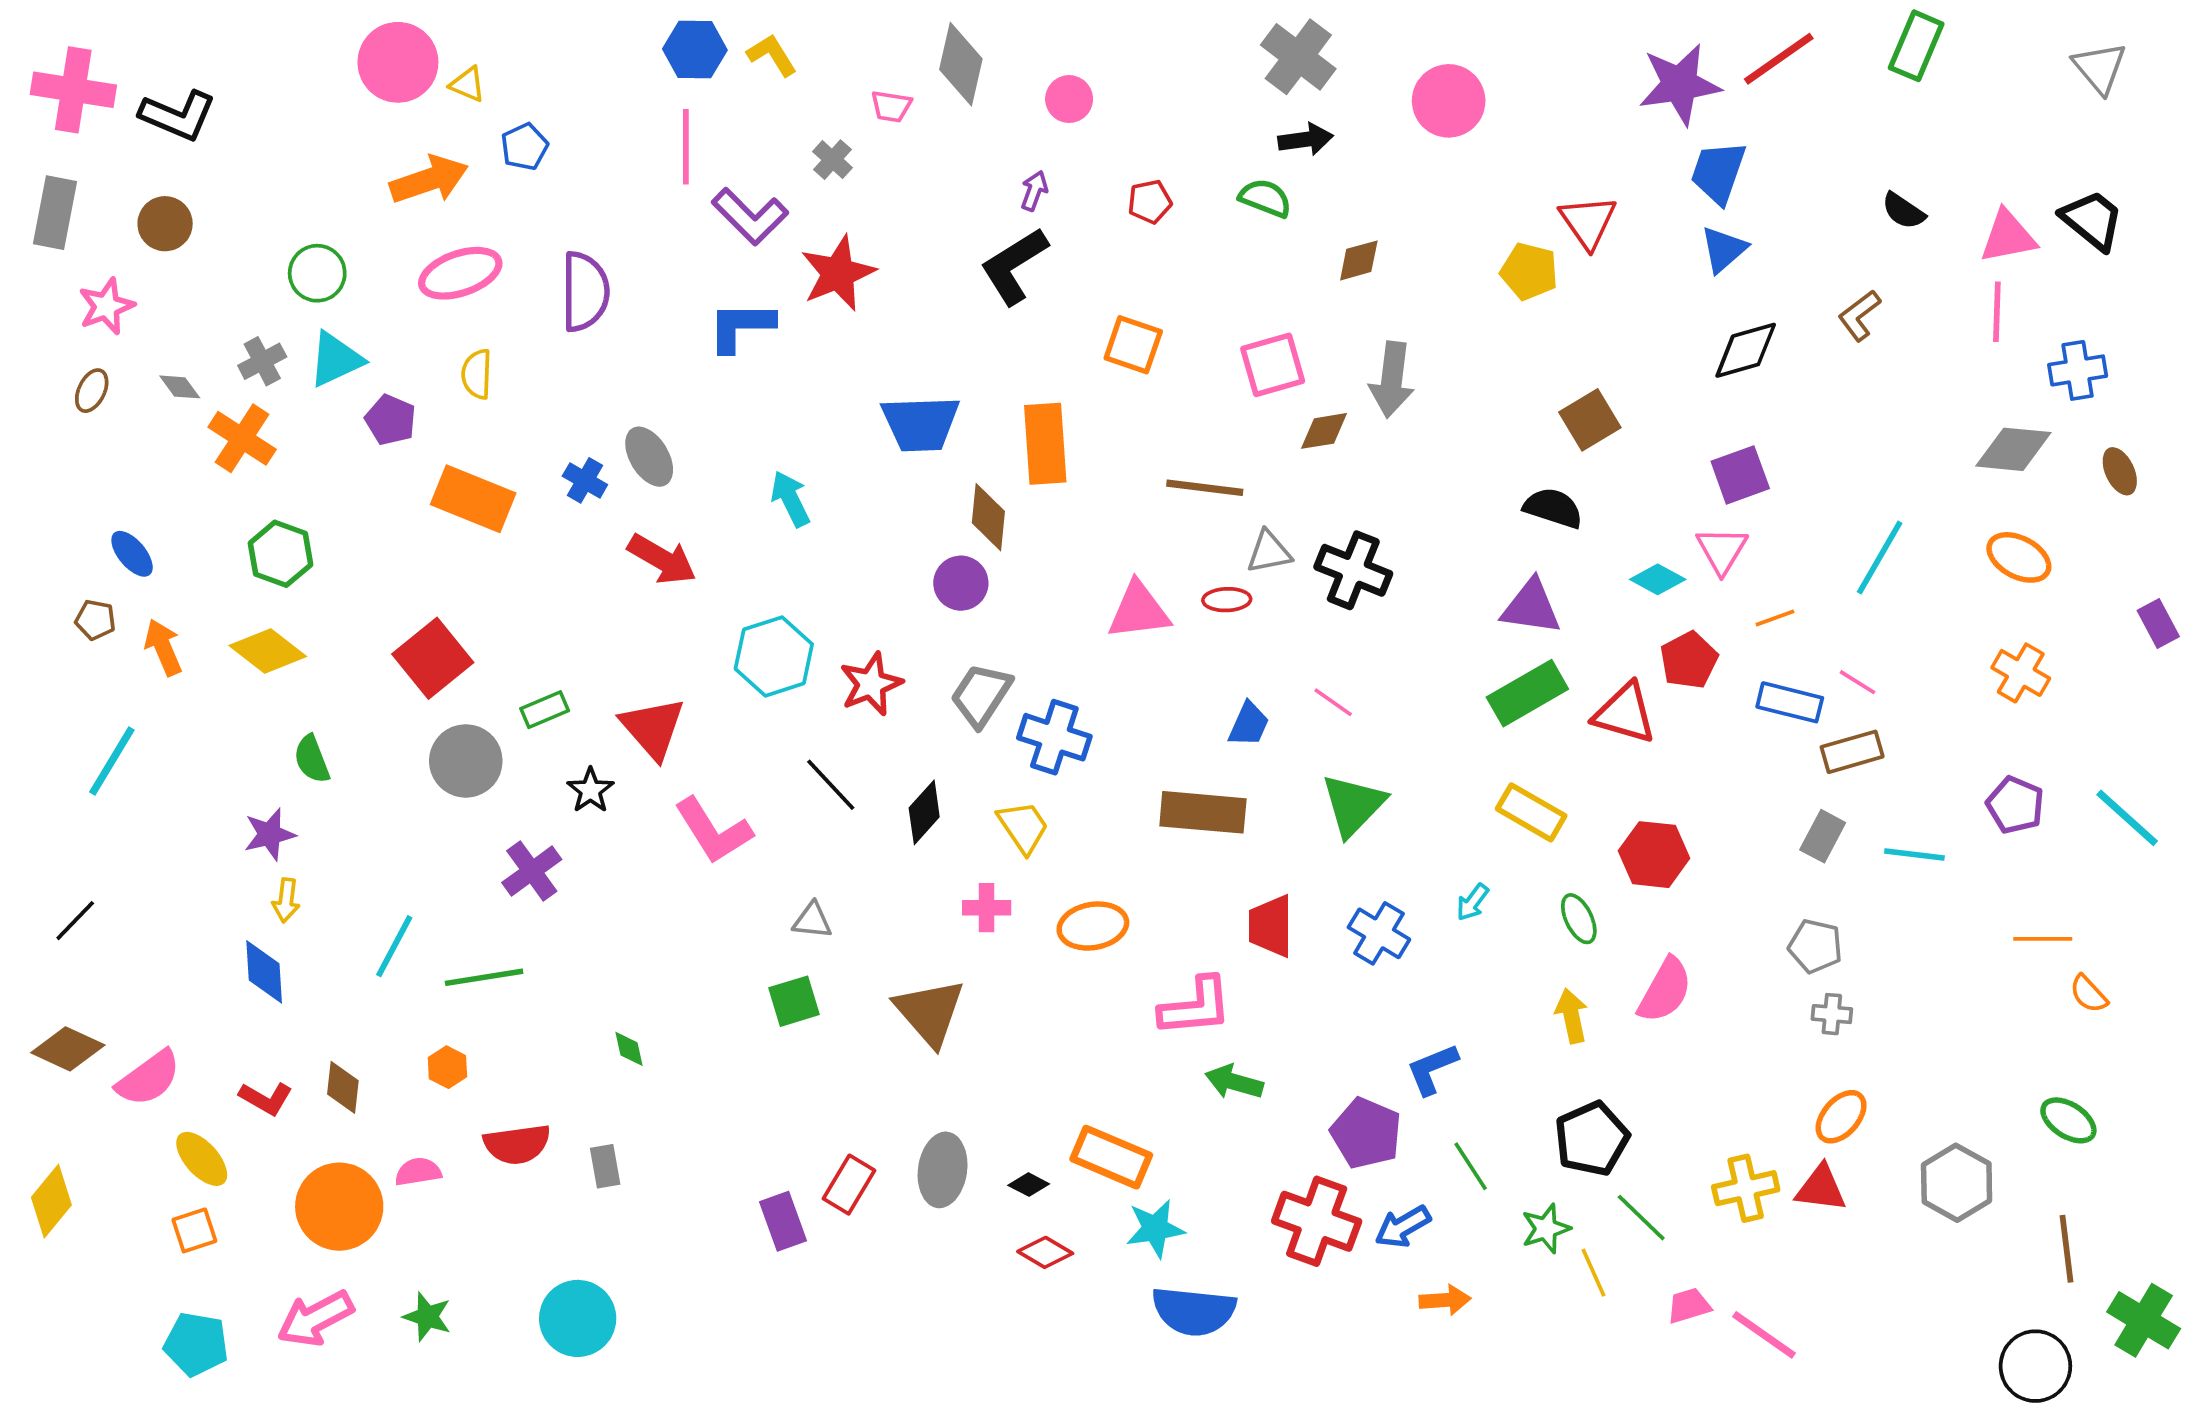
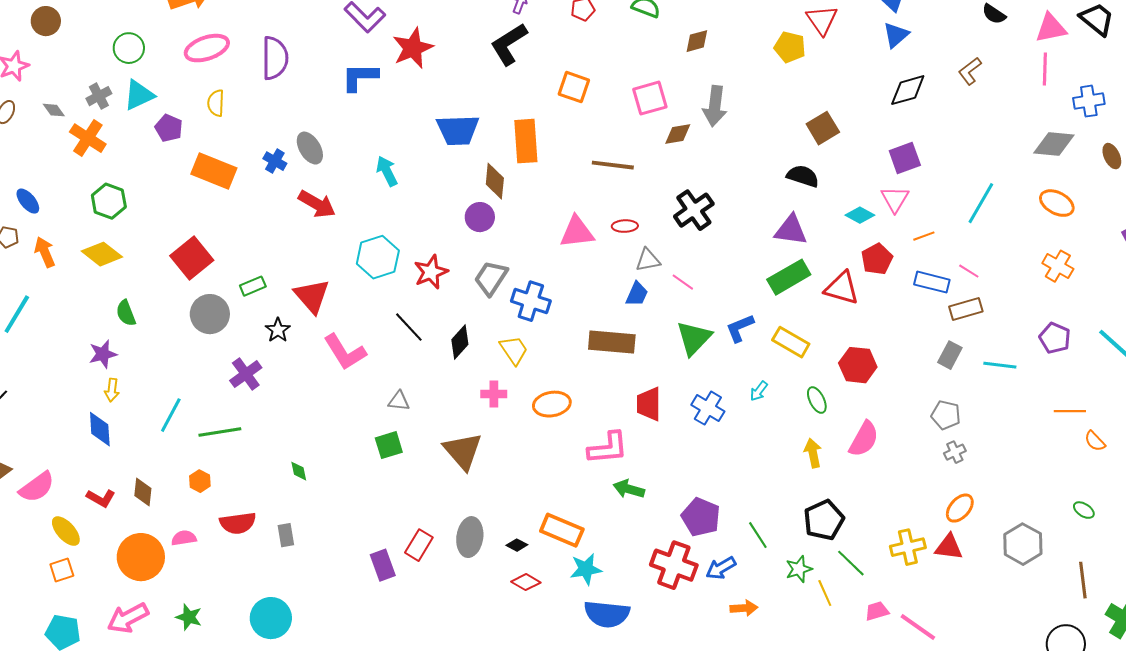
gray triangle: (1269, 552) -> (648, 260), moved
black cross: (1353, 570) -> (694, 210), turned 33
gray cross: (1832, 1014) -> (955, 452), turned -30
blue L-shape: (1432, 1069) -> (740, 328), moved
green ellipse: (2068, 1120) -> (1084, 510), size x0.7

